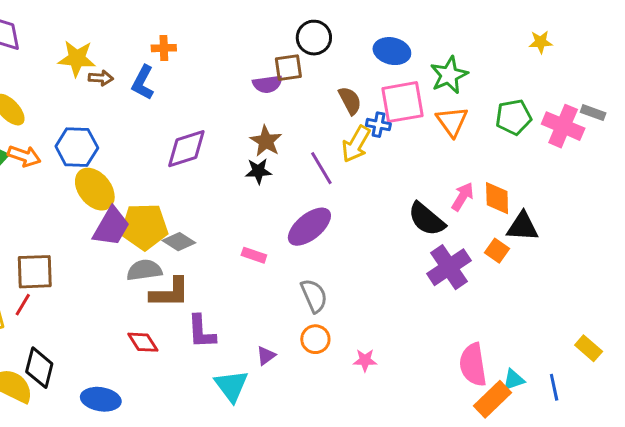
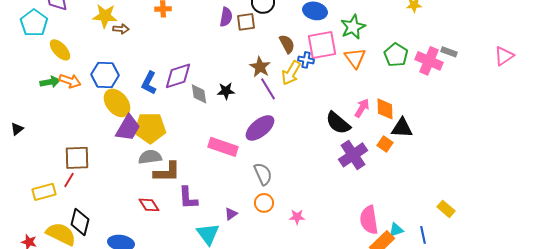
blue L-shape: (143, 83) -> (149, 83), moved
purple semicircle: (267, 84) -> (226, 17), moved, turned -72
green pentagon: (514, 117) -> (396, 55), turned -30
brown star: (266, 141) -> (260, 67), moved
gray diamond: (179, 242) -> (199, 94), moved, turned 50
pink rectangle: (254, 255) -> (223, 147), size x1.8

